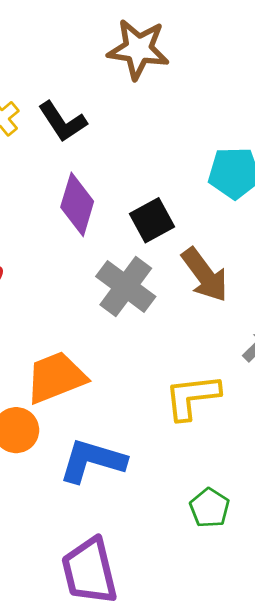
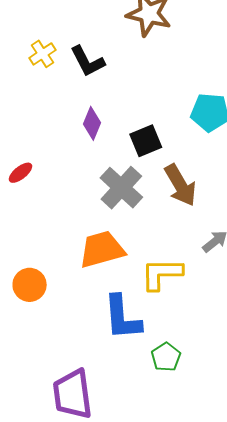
purple diamond: (77, 204) -> (92, 123), size x0.7
orange trapezoid: (56, 377) -> (102, 249), moved
blue L-shape: (92, 461) -> (122, 318), moved, turned -117

